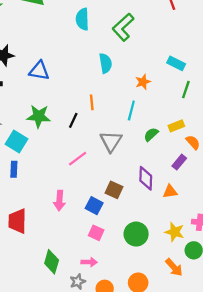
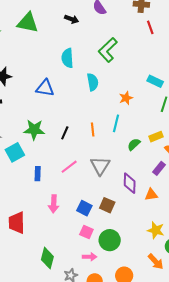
cyan semicircle: (82, 19) -> (67, 58), moved
blue triangle: (39, 71) -> (45, 88), moved
orange line: (92, 102) -> (93, 129), moved
gray triangle: (111, 141) -> (100, 166), moved
cyan square: (16, 142) -> (15, 152), turned 30
blue rectangle: (14, 169) -> (38, 174), moved
brown square: (114, 190) -> (107, 205), moved
green circle: (136, 234) -> (110, 240), moved
pink arrow: (89, 262) -> (90, 257), moved

